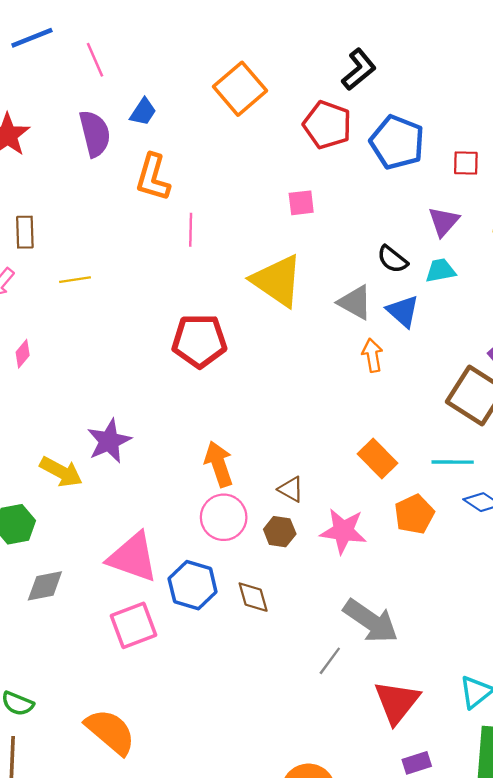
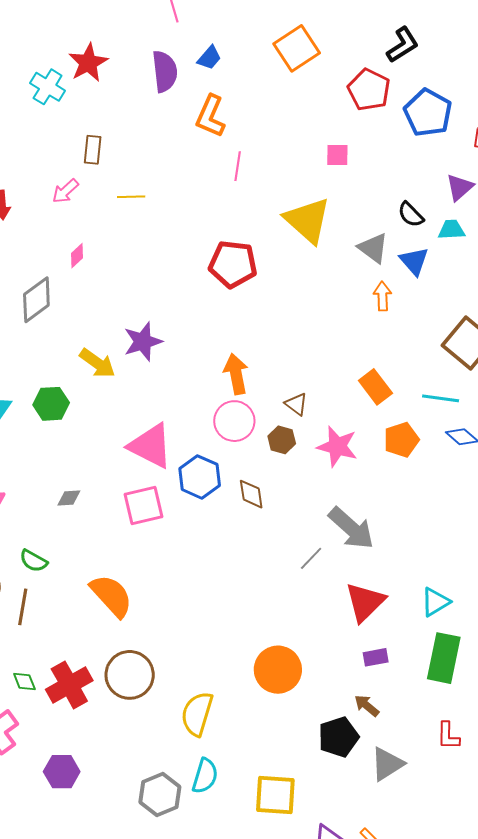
gray diamond: (45, 586) -> (69, 498), moved, size x0.7

